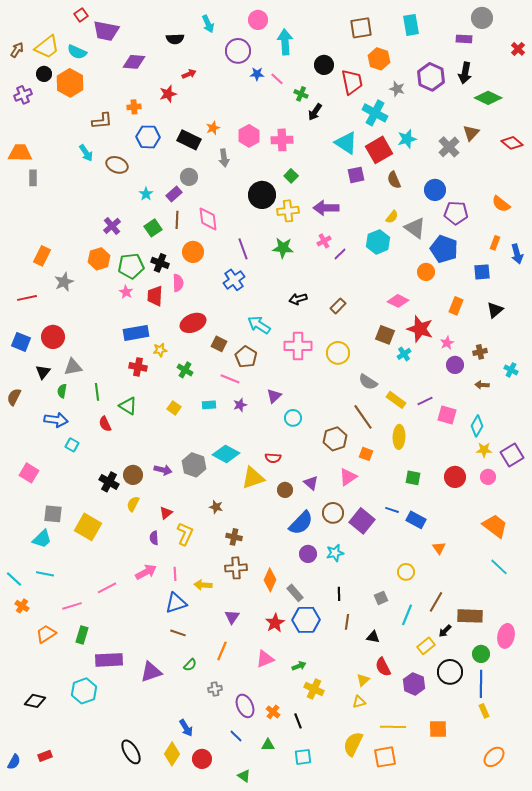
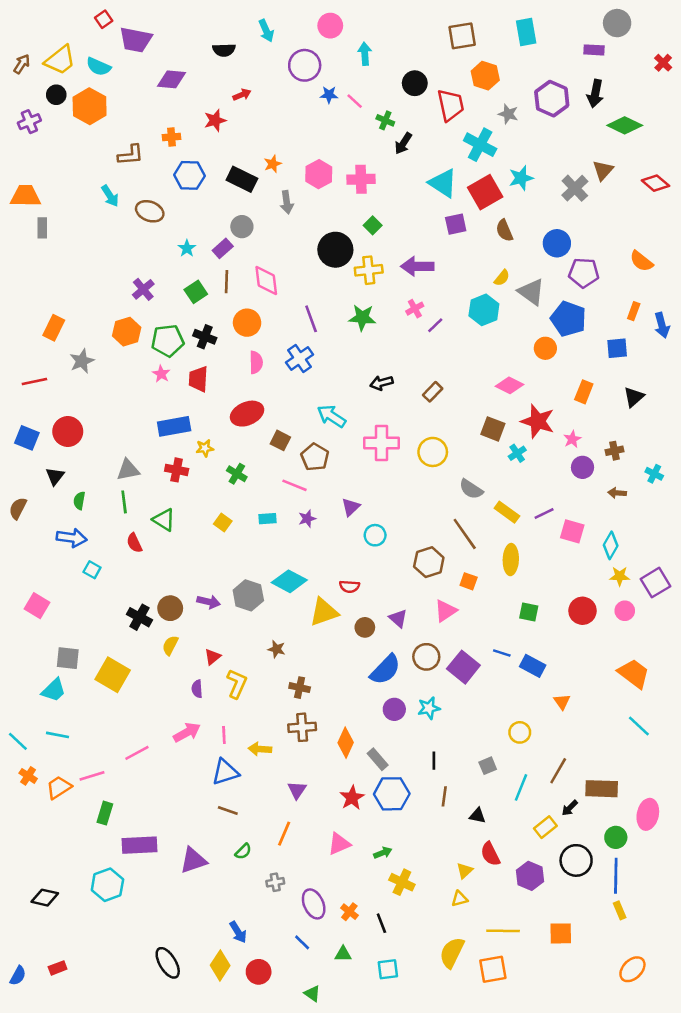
cyan arrow: (285, 42) -> (365, 54), size x0.7
pink semicircle: (178, 283) -> (256, 362), moved
gray triangle: (73, 367) -> (128, 470), moved
orange trapezoid: (46, 634) -> (59, 787), moved

